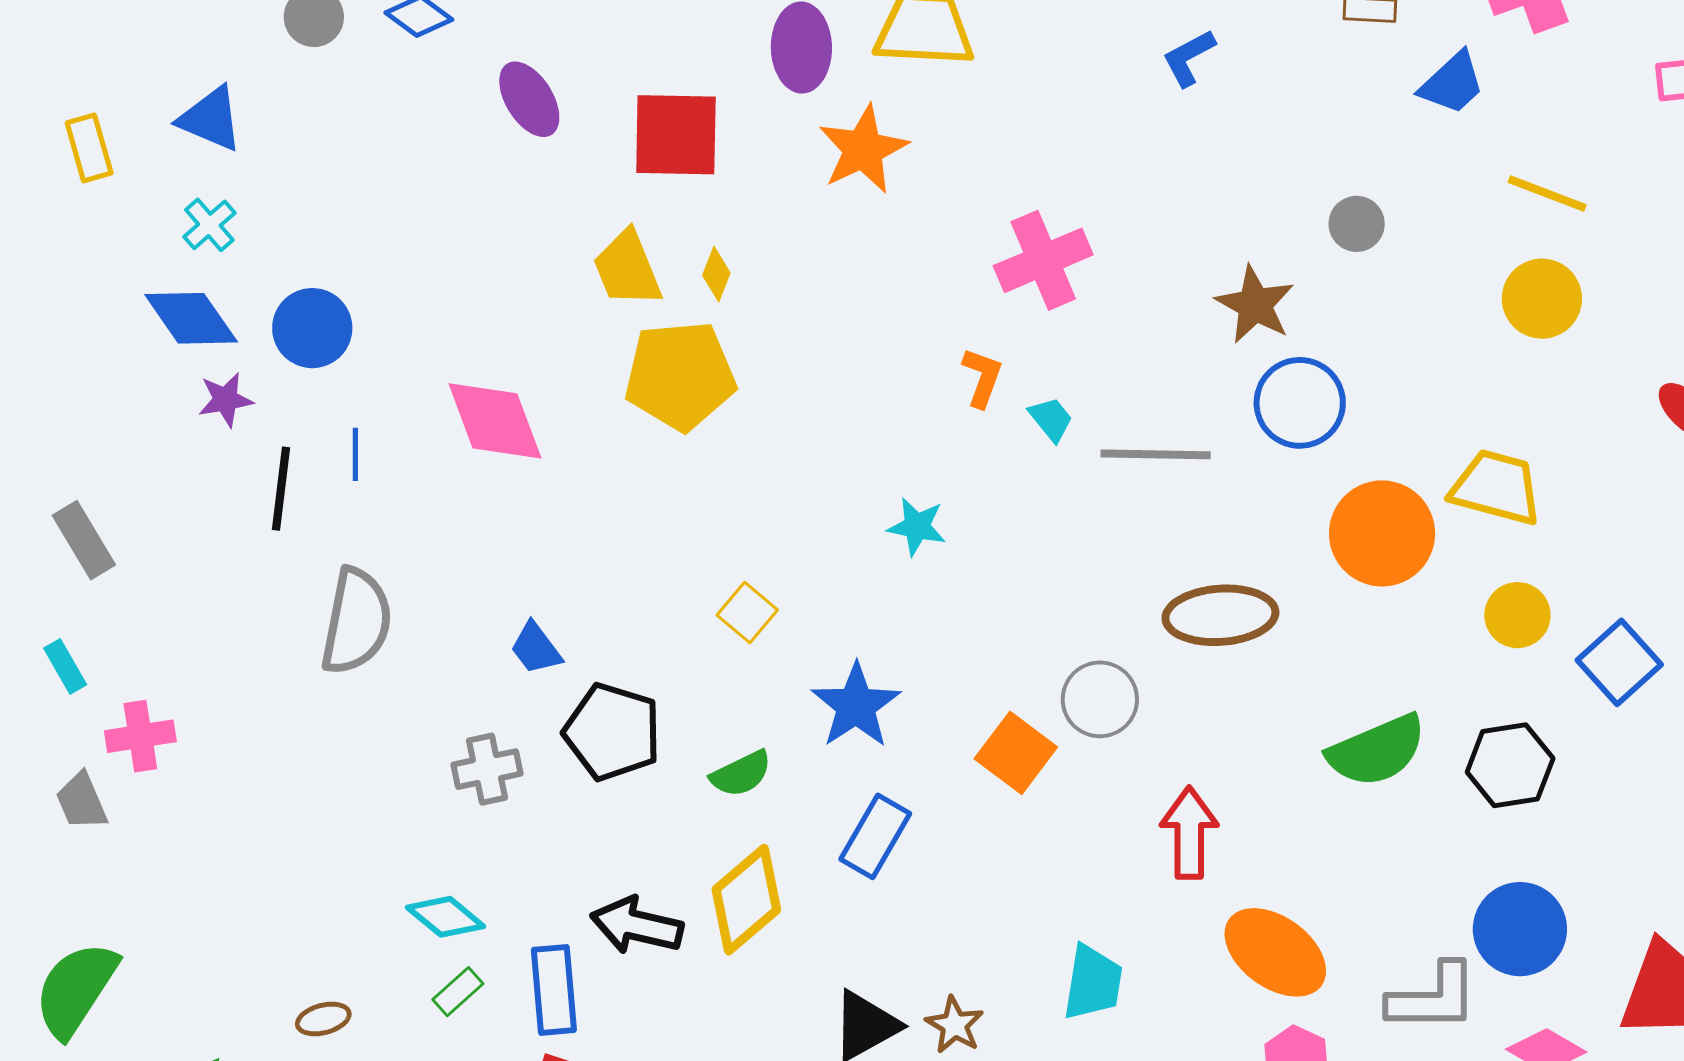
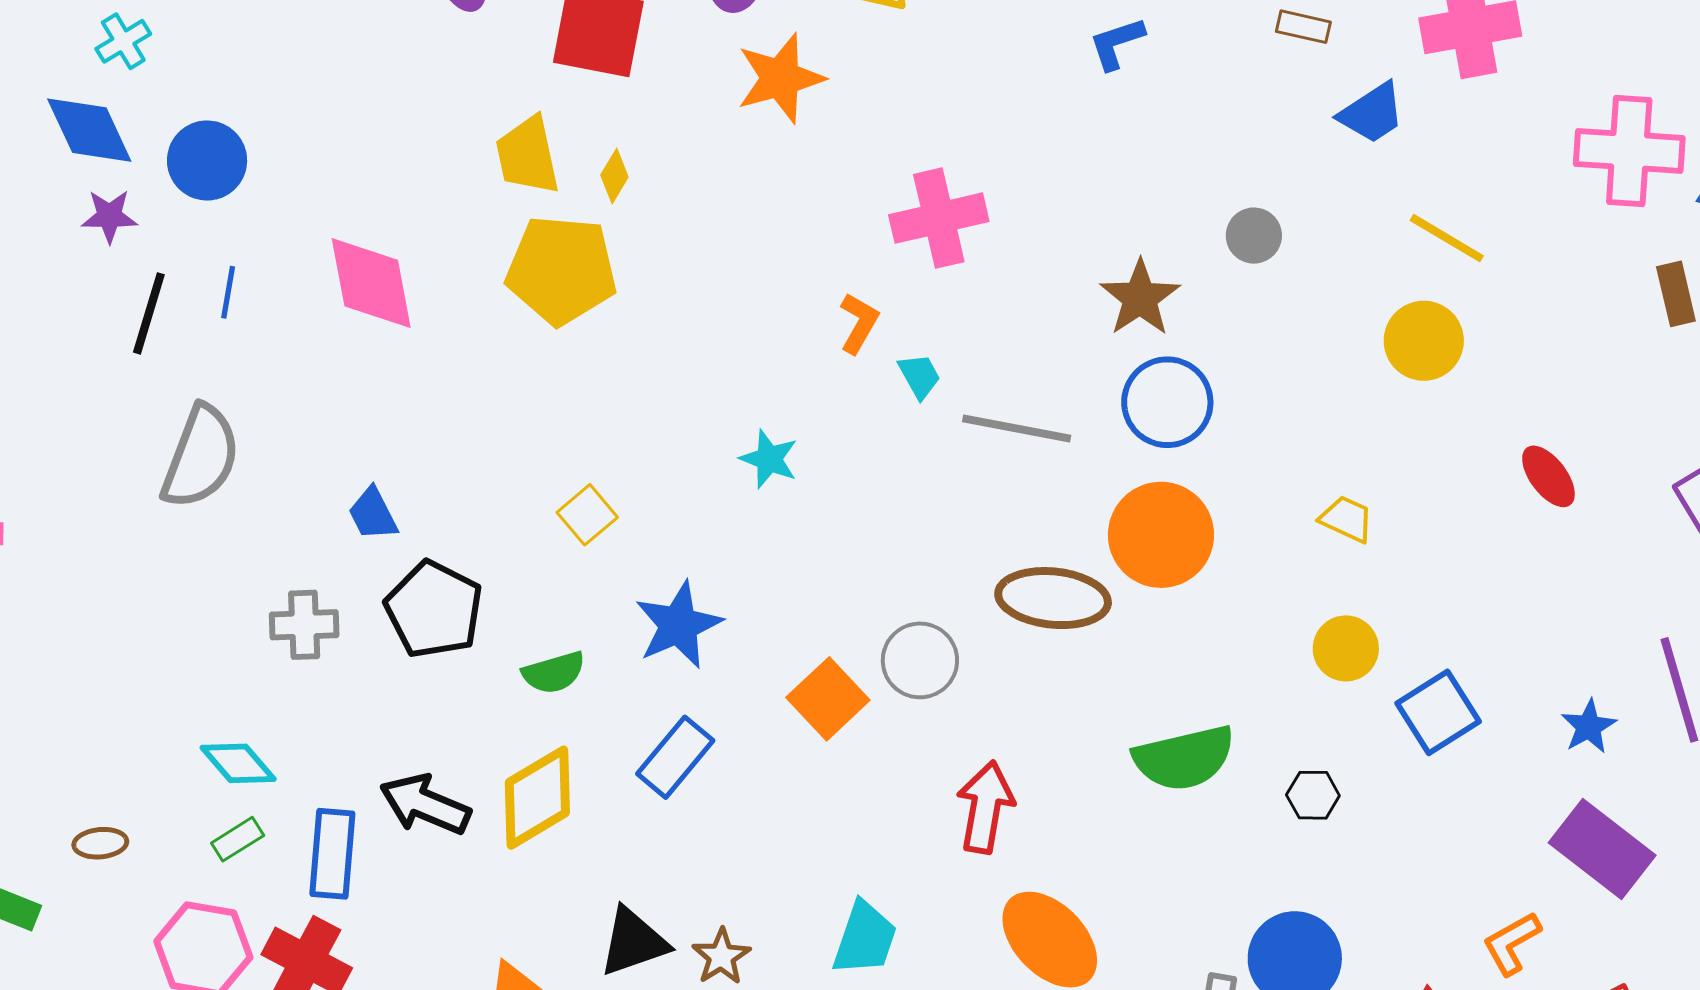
yellow trapezoid: (1496, 487) -> (1347, 519), size x0.6
orange circle: (1382, 533) -> (1161, 535), moved
black hexagon: (1510, 765) -> (1313, 795), size x0.6

